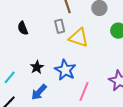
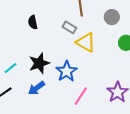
gray rectangle: (60, 26) -> (69, 27), turned -56
black star: (37, 67) -> (39, 63), size x1.5

